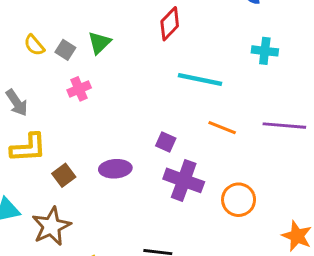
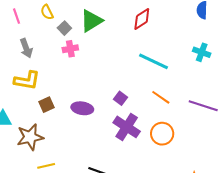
green triangle: (99, 43) -> (91, 21), size x1.4
gray square: (65, 50) -> (64, 28), moved
orange circle: (239, 200) -> (162, 134), moved

